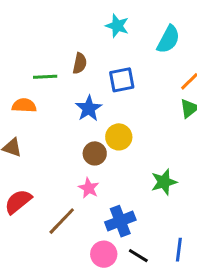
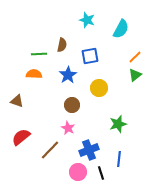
orange semicircle: (24, 105) -> (34, 74), moved
yellow circle: (119, 137) -> (99, 88), moved
blue line: (179, 250) -> (119, 159), moved
black line: (138, 256) -> (101, 173), turned 40

